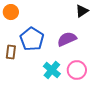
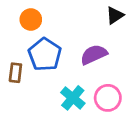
orange circle: (11, 12) -> (31, 20), moved

